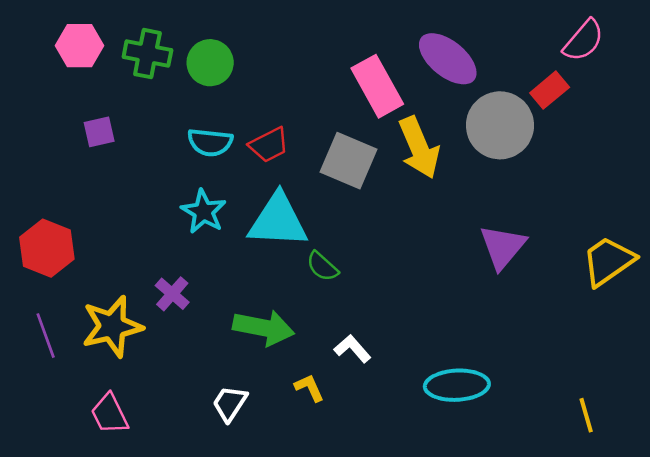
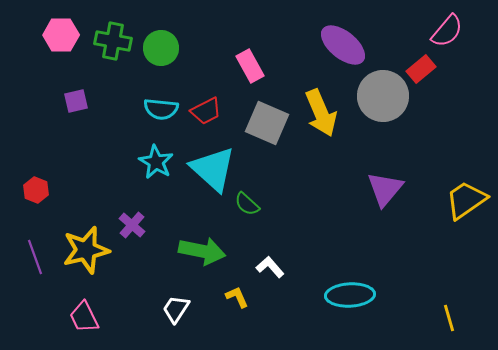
pink rectangle: (377, 86) -> (250, 66), moved, size x0.7
cyan triangle: (278, 221) -> (213, 169), turned 39
red hexagon: (47, 248) -> (36, 190), size x0.6

